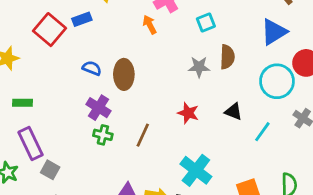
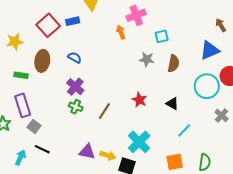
gray star: (199, 67) -> (147, 59), moved
brown ellipse: (124, 74) -> (42, 61), moved
cyan line: (262, 132) -> (184, 131), moved

